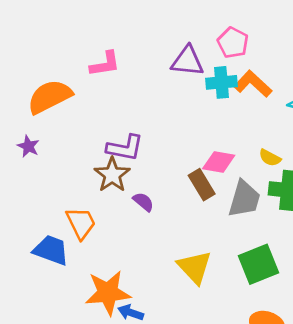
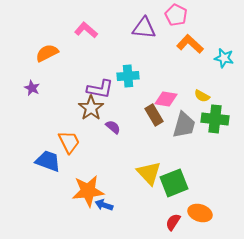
pink L-shape: (105, 64) -> (86, 30), turned -130
cyan cross: (222, 82) -> (128, 76), moved
orange semicircle: (50, 97) -> (47, 53), size x0.7
green square: (258, 264) -> (174, 183), moved

